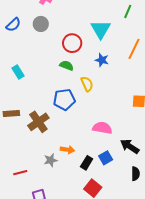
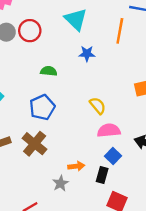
red circle: (72, 43) -> (30, 31), moved
yellow semicircle: (87, 84) -> (98, 106), moved
blue pentagon: (64, 100) -> (42, 107), moved
blue square: (106, 158) -> (113, 156), moved

